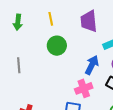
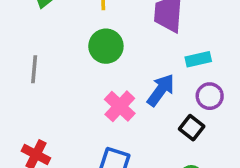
pink cross: (84, 88) -> (120, 106), moved, turned -36

